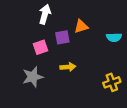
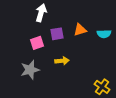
orange triangle: (81, 26) -> (80, 30), moved
yellow cross: (112, 82) -> (102, 87), moved, turned -35

